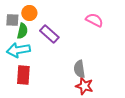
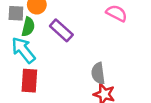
cyan arrow: (18, 50) -> (23, 50), turned 60

